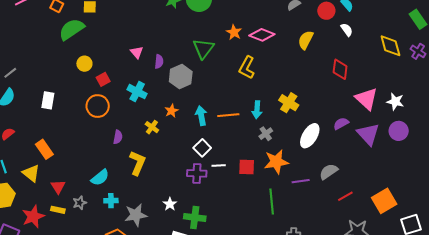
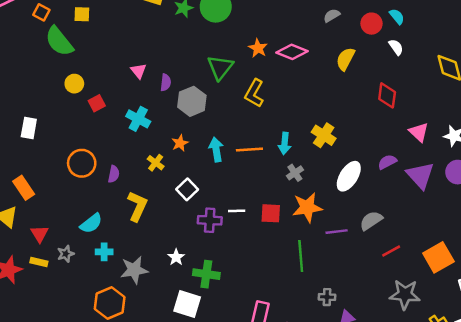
green semicircle: (72, 29) -> (59, 41), turned -96
yellow L-shape: (247, 68) -> (254, 93), moved
pink triangle: (366, 99) -> (419, 132), size x0.7
orange circle: (98, 106) -> (82, 163), moved
white square: (202, 148) -> (187, 189), moved

